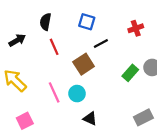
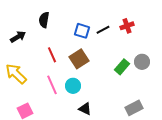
blue square: (87, 22) -> (82, 31), moved
black line: (101, 44) -> (103, 30), moved
red line: (54, 47) -> (52, 55), moved

